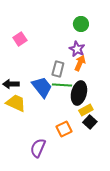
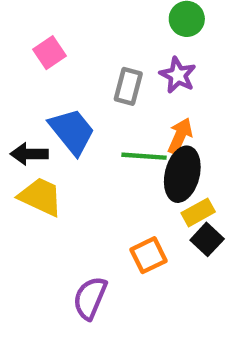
orange arrow: (80, 63) -> (180, 136), moved
gray rectangle: (58, 69) -> (128, 86), moved
blue trapezoid: (42, 87) -> (72, 131), moved

